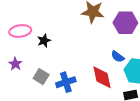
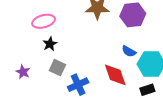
pink ellipse: (20, 31) -> (44, 21), moved
gray square: (41, 77) -> (57, 68), moved

